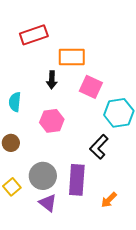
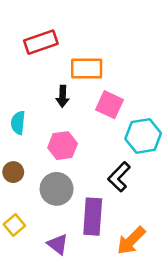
gray circle: (43, 176) -> (57, 189), moved
orange arrow: (109, 200) -> (131, 241), size x1.5

